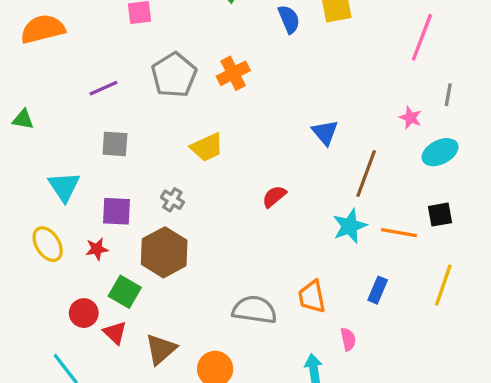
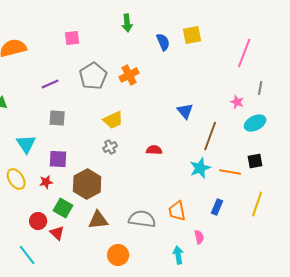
red semicircle: (274, 196) -> (154, 150), turned 42
gray cross: (172, 200) -> (110, 147), moved, turned 32
brown triangle: (161, 349) -> (98, 220), moved, turned 35

